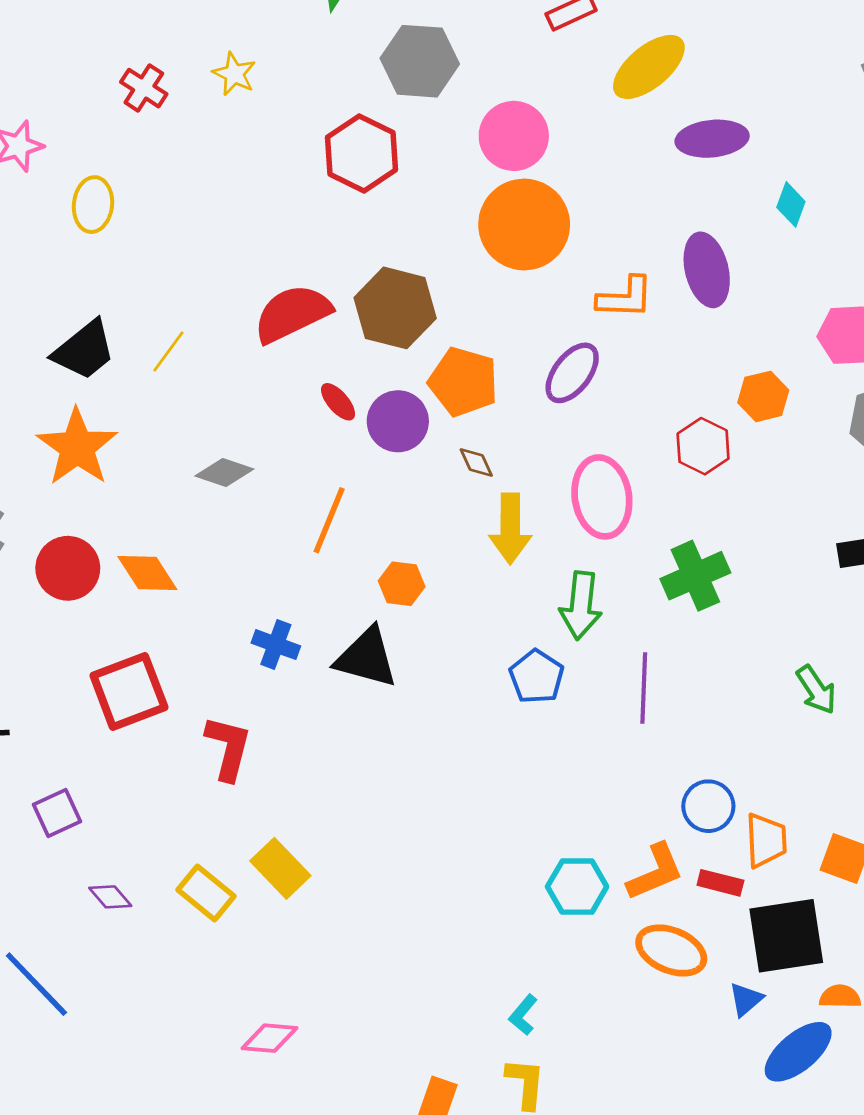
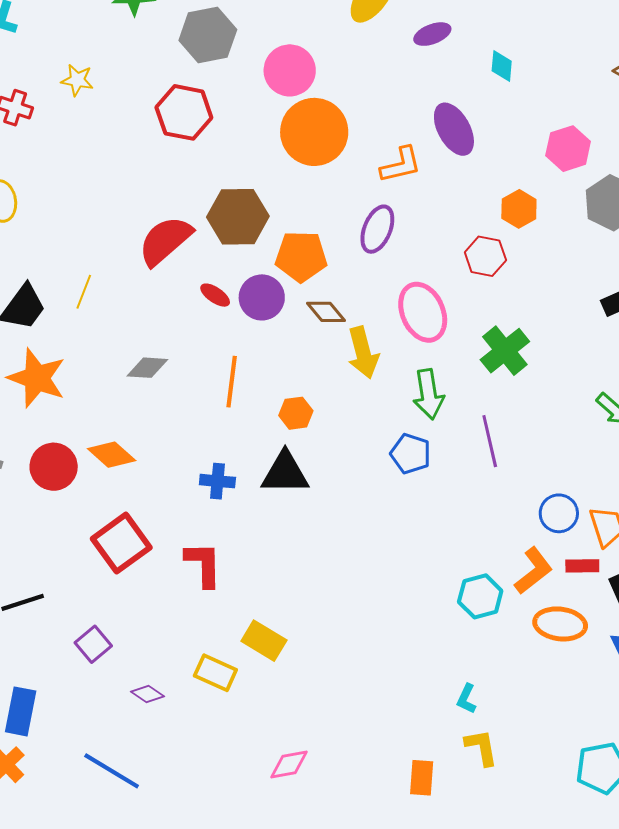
purple ellipse: (712, 139) -> (432, 34), size x0.7
brown diamond: (476, 463) -> (326, 312), size x1.4

